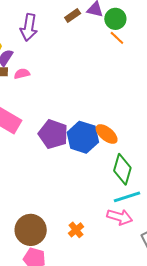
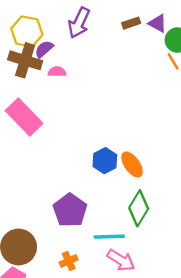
purple pentagon: (53, 134) -> (70, 210), moved
blue hexagon: (83, 137) -> (105, 161), size x0.7
cyan line: (127, 197) -> (109, 237), moved

